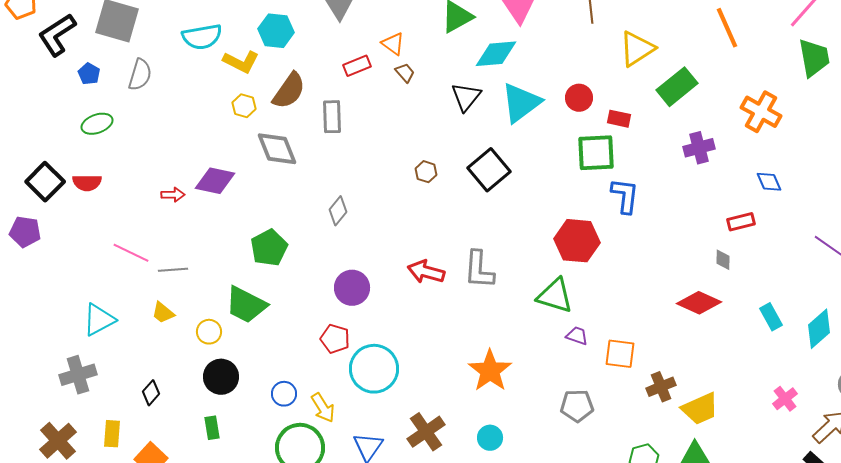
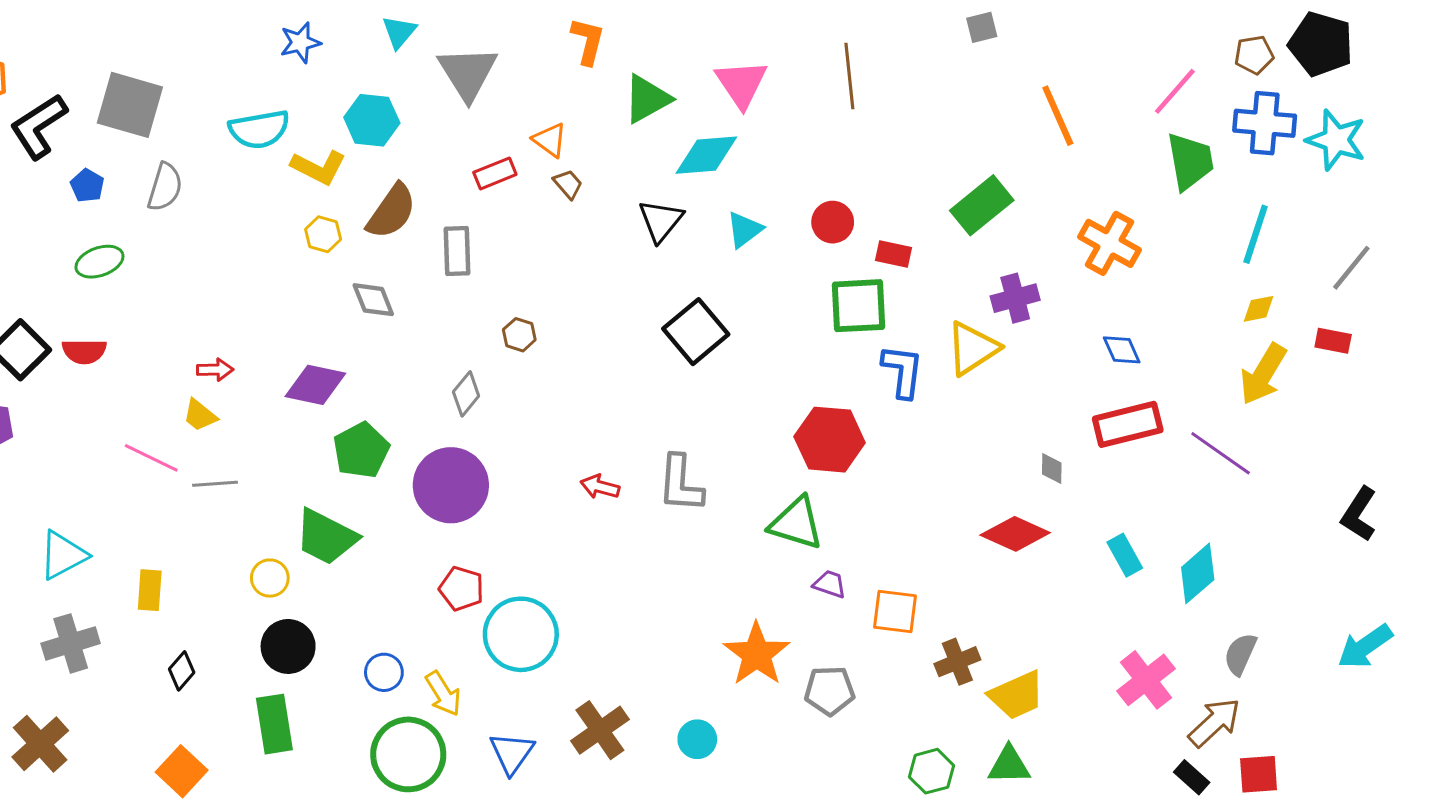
yellow triangle: (637, 49) -> (973, 348), moved
cyan triangle: (521, 103) -> (744, 230), size x0.6
gray diamond: (277, 149) -> (373, 300), size x0.7
brown hexagon: (426, 172) -> (519, 335), moved
purple diamond: (215, 181) -> (315, 385), moved
red rectangle: (741, 222) -> (1128, 424), moved, size x1.6
red arrow: (426, 272) -> (600, 487), size x0.7
purple circle: (352, 288) -> (451, 485), moved, size x1.4
yellow trapezoid: (163, 313) -> (200, 415), moved
cyan triangle: (99, 320) -> (63, 555), moved
orange star: (490, 371) -> (757, 654), moved
pink cross: (785, 399) -> (1146, 680), size x1.5
green rectangle: (212, 428) -> (274, 724), size x1.6
yellow rectangle: (112, 434) -> (150, 590), moved

